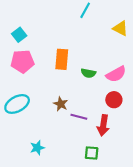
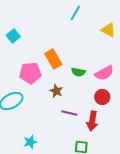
orange rectangle: (62, 59) -> (53, 59), turned -36
pink pentagon: (22, 61) -> (30, 73), moved
brown star: (61, 104) -> (56, 91), moved

